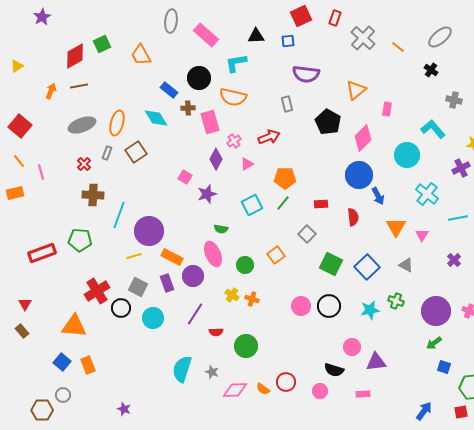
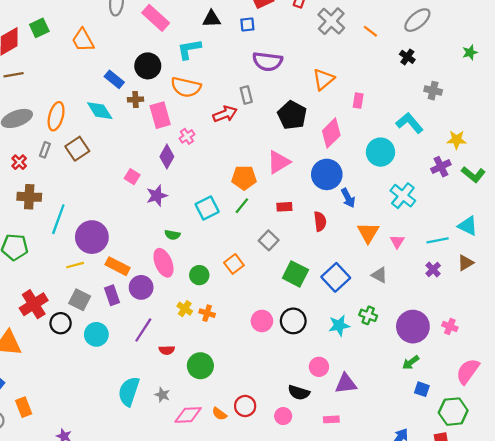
red arrow: (269, 137) -> (225, 114), moved
pink triangle: (247, 164) -> (279, 162), moved, size x1.6
cyan line: (458, 218) -> (438, 240), moved
orange rectangle: (88, 365) -> (24, 407), moved

